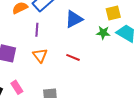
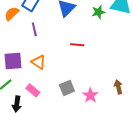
orange triangle: (40, 55) -> (39, 62), moved

